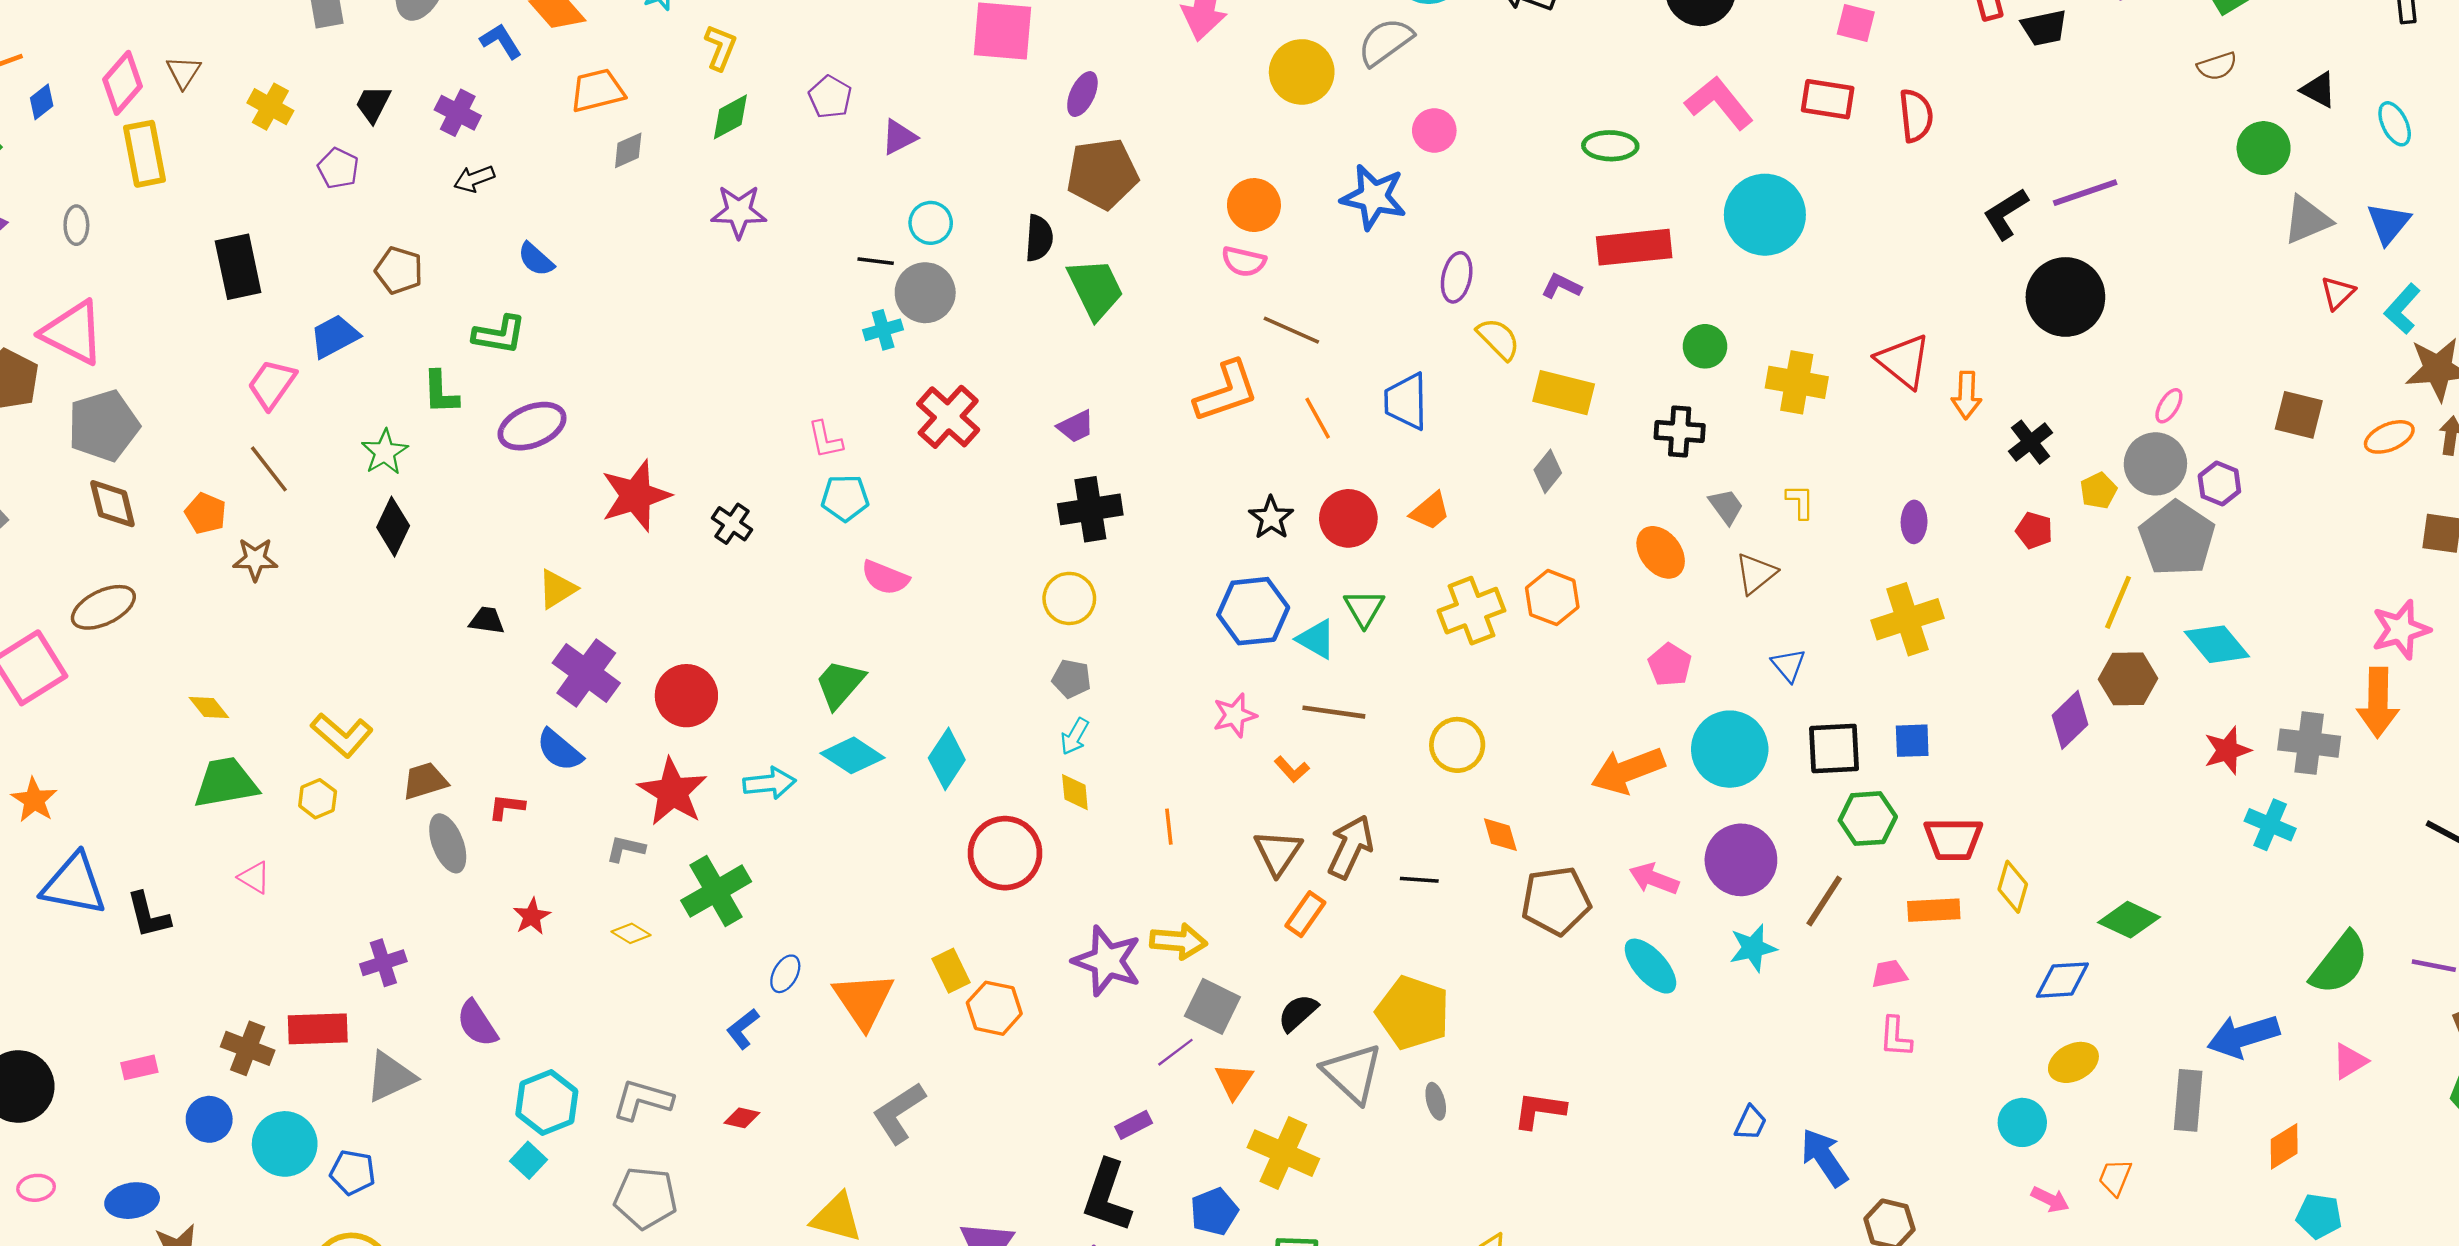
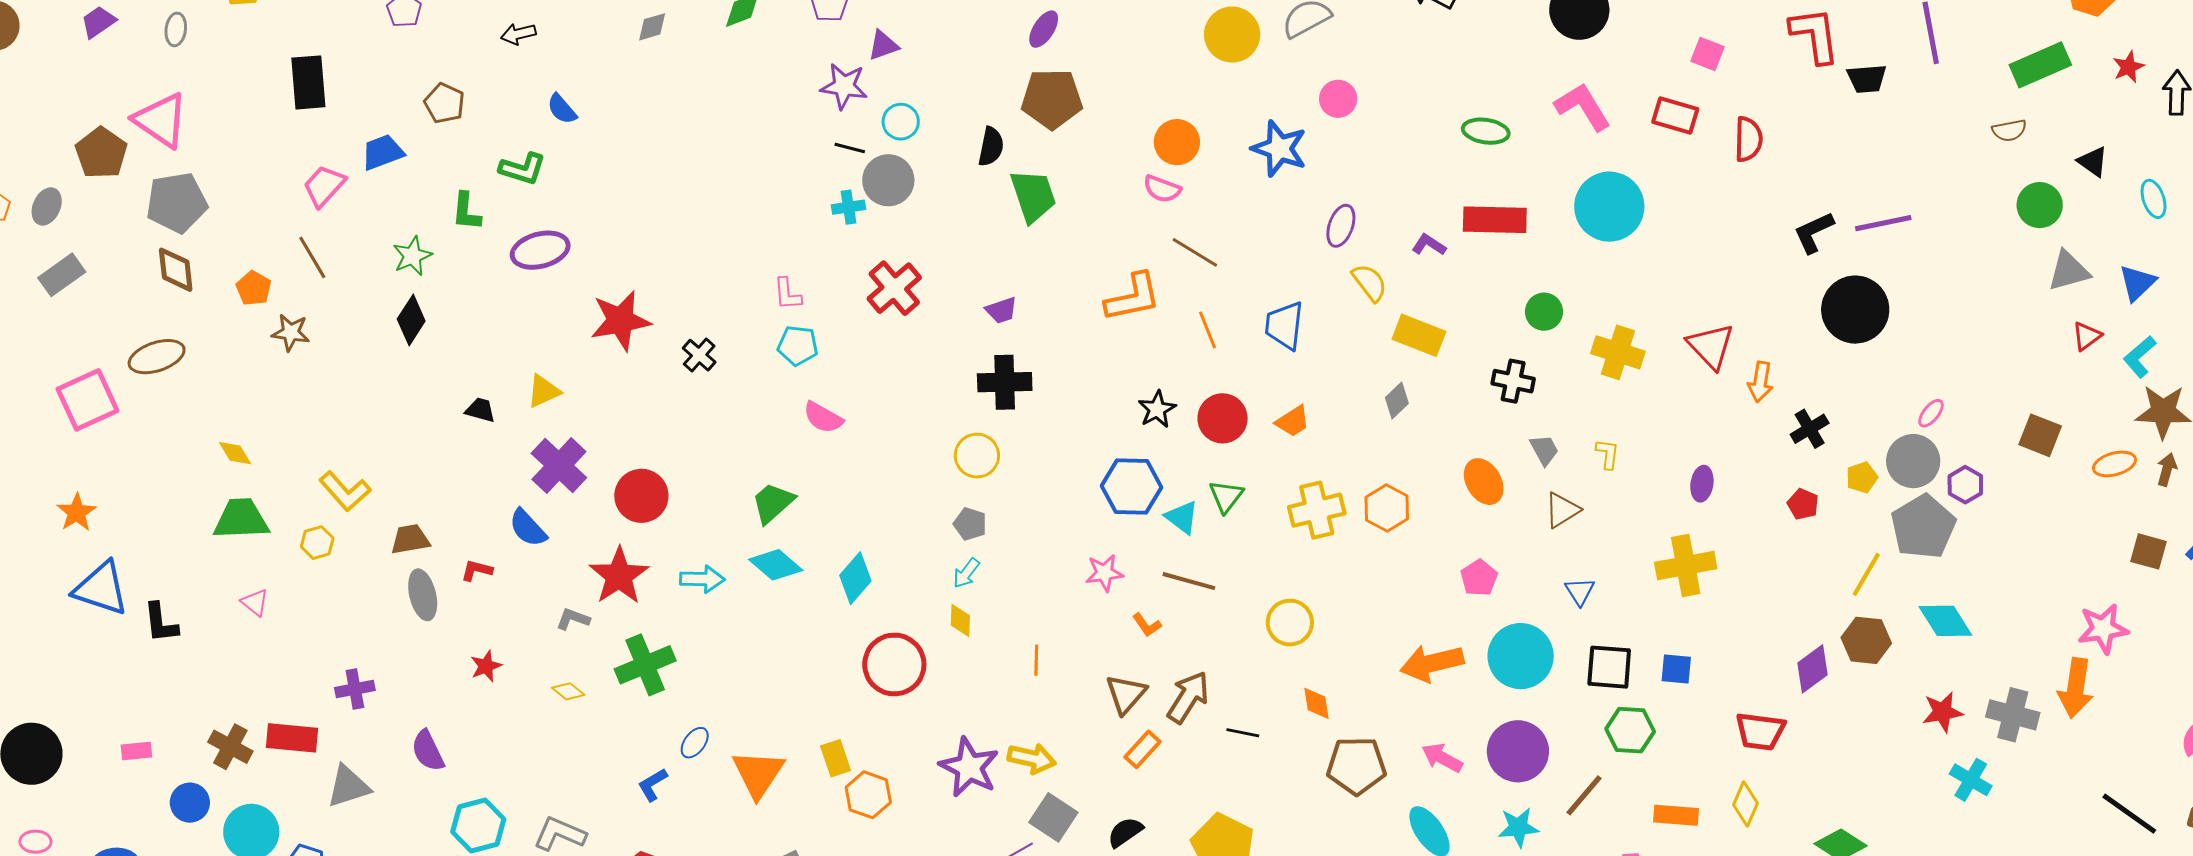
purple star: (739, 212) -> (844, 86), moved
red trapezoid: (1953, 839) -> (1760, 731), moved

